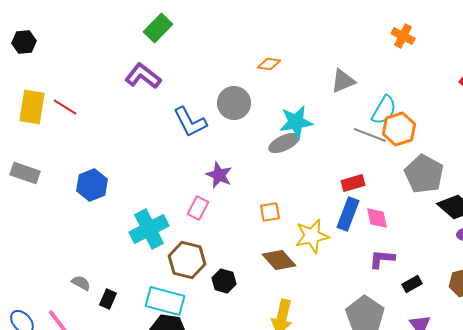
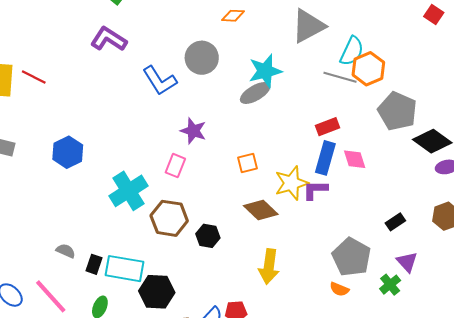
gray triangle: (343, 81) -> (308, 26), size x1.4
purple L-shape: (382, 259) -> (315, 190), moved
cyan rectangle: (165, 301) -> (125, 269), moved

